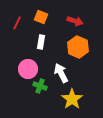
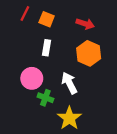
red line: (17, 23) -> (25, 14), moved
yellow star: (72, 99) -> (69, 118), moved

